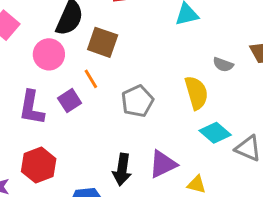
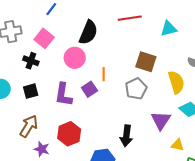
brown square: (103, 42) -> (146, 62), moved
orange line: (91, 79) -> (104, 74), turned 32
purple triangle: (163, 164) -> (161, 120), moved, turned -30

